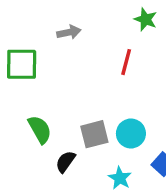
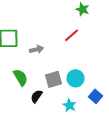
gray arrow: (69, 32) -> (36, 49), moved
red line: (126, 62) -> (72, 35), turned 35

